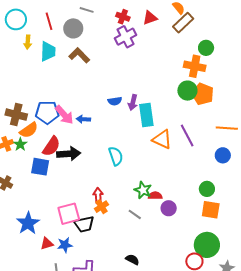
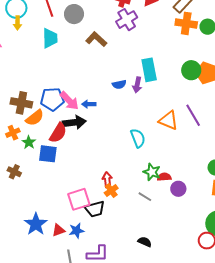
yellow arrow: (28, 42) -> (18, 23), moved
brown L-shape: (79, 55) -> (96, 39), moved
orange cross: (195, 66) -> (186, 23), moved
cyan rectangle: (146, 115) -> (149, 70), moved
green star: (20, 144) -> (29, 142), moved
black arrow: (69, 154) -> (74, 122), moved
cyan semicircle: (116, 156) -> (138, 138), moved
blue star: (28, 223) -> (36, 224), moved

